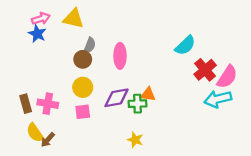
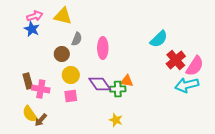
brown circle: (83, 59) -> (62, 54), moved
purple diamond: (117, 98) -> (100, 84), turned 65
brown rectangle: (26, 104) -> (28, 81), moved

